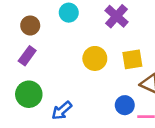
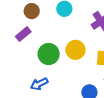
green circle: (29, 94) -> (49, 54), moved

